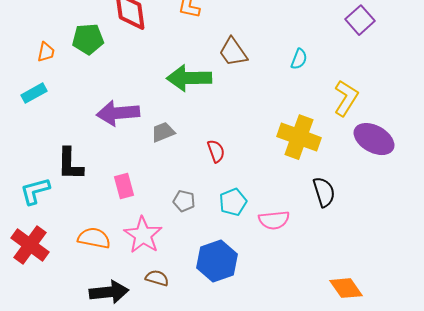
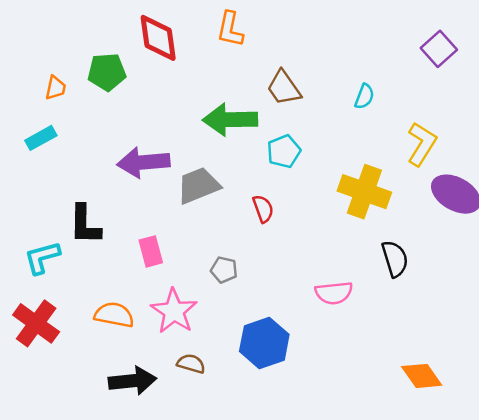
gray trapezoid: (163, 132) -> (198, 186), size x1.5
cyan pentagon: (233, 202) -> (284, 151), moved

